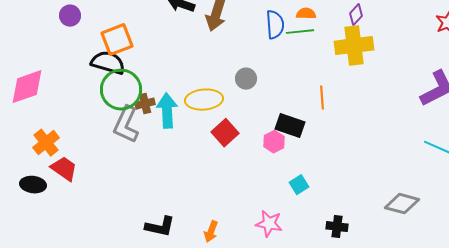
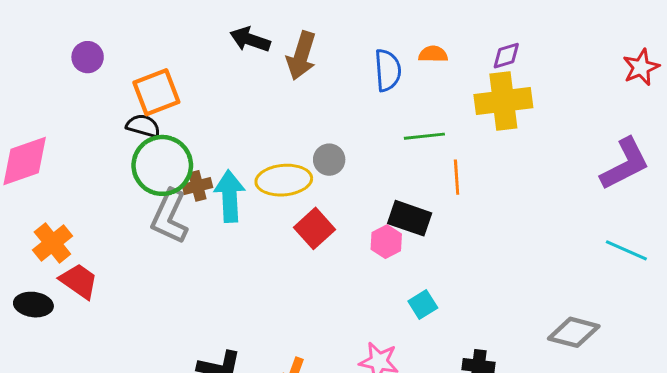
purple diamond: (356, 15) -> (506, 56), turned 30
green line: (300, 32) -> (424, 136), moved
black semicircle: (108, 63) -> (143, 126), size x0.7
gray circle: (246, 79) -> (329, 160), moved

